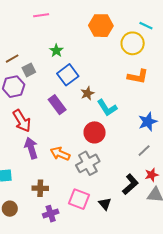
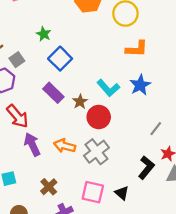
brown star: (87, 93) -> (80, 102), moved
blue star: (148, 122) -> (140, 85), moved
brown cross: (40, 188) -> (49, 187), turned -35

